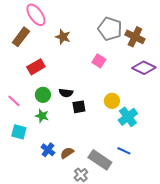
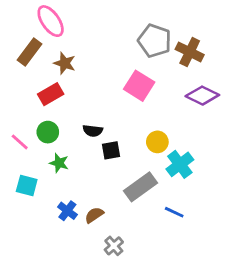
brown star: (63, 37) -> (65, 63), moved
pink square: (99, 61) -> (139, 86), size x1.5
green circle: (43, 95) -> (48, 132), moved
gray rectangle: (100, 160) -> (141, 187), moved, turned -70

